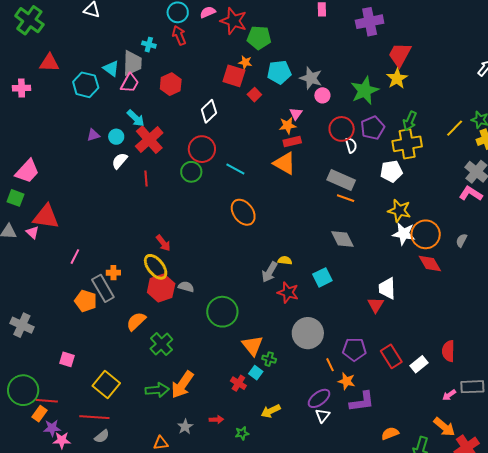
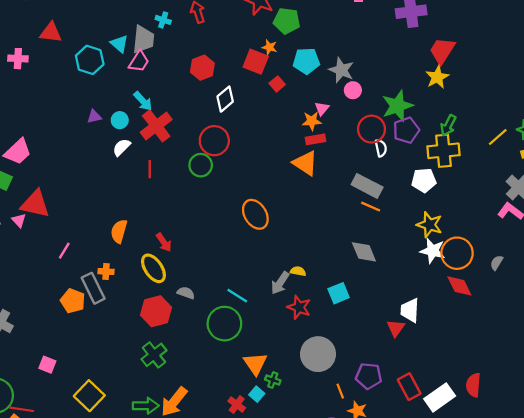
red hexagon: (171, 84) -> (202, 68), moved
green star: (365, 91) -> (397, 106), moved
cyan line: (235, 169) -> (237, 296), moved
red hexagon: (161, 288) -> (156, 311), moved
orange semicircle: (136, 321) -> (119, 231), moved, turned -35
white rectangle: (419, 364) -> (440, 397), size x1.5

